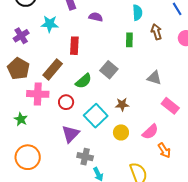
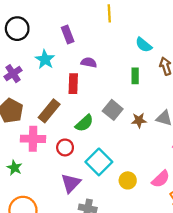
cyan semicircle: (137, 13) -> (144, 45), turned 133
purple semicircle: (96, 17) -> (89, 62), moved
cyan star: (50, 24) -> (45, 59), turned 30
brown star: (122, 104) -> (139, 120), moved

